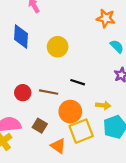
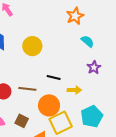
orange star: (106, 18) -> (75, 16), turned -30
yellow arrow: (103, 105) -> (74, 90), moved

